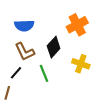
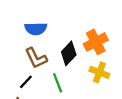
orange cross: (77, 25) -> (96, 42), moved

